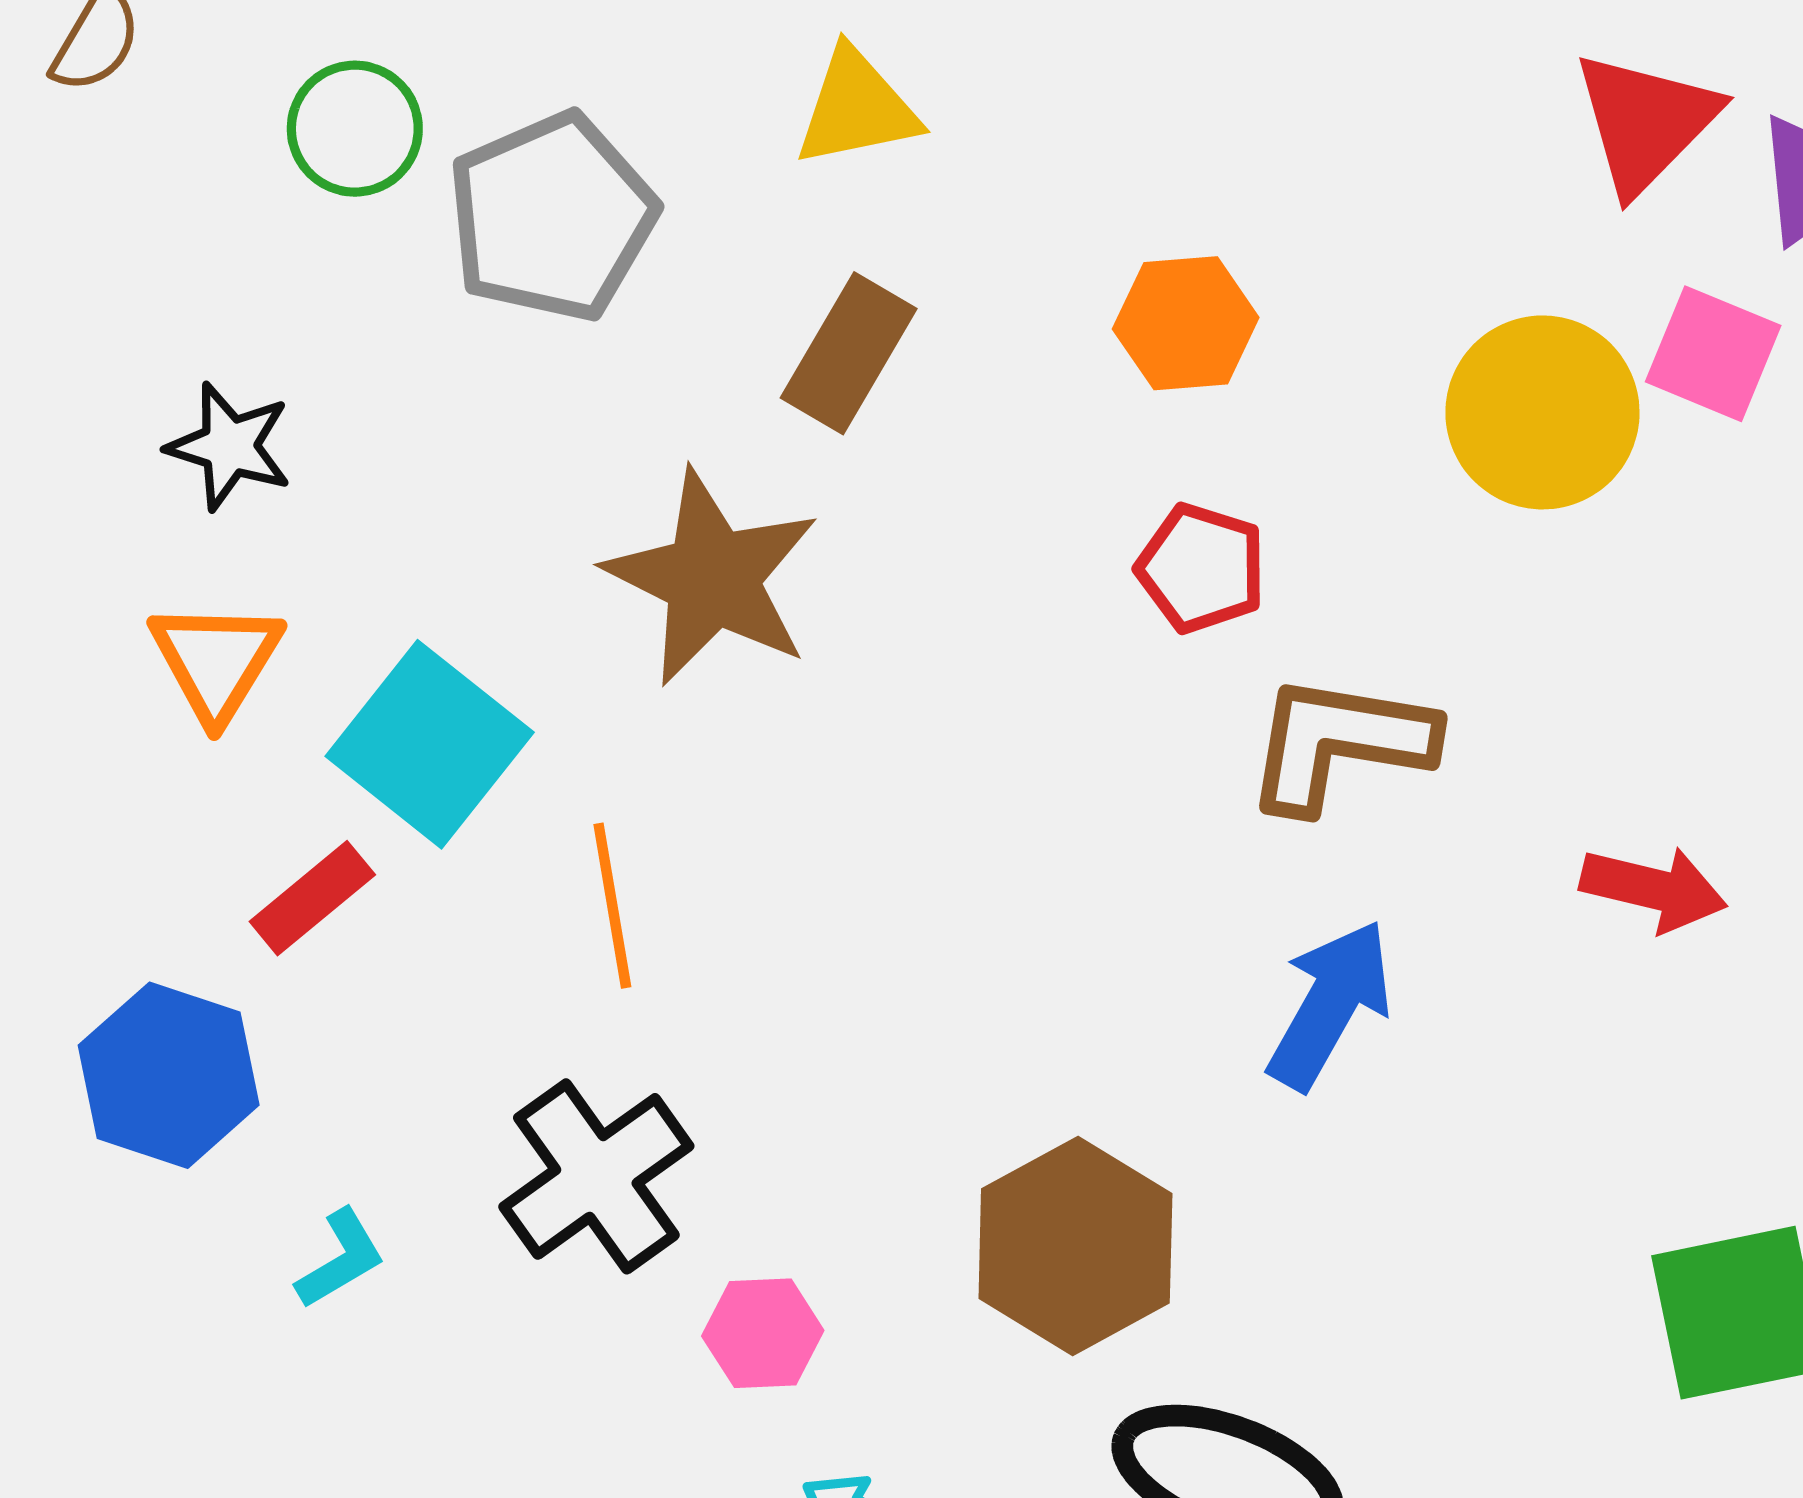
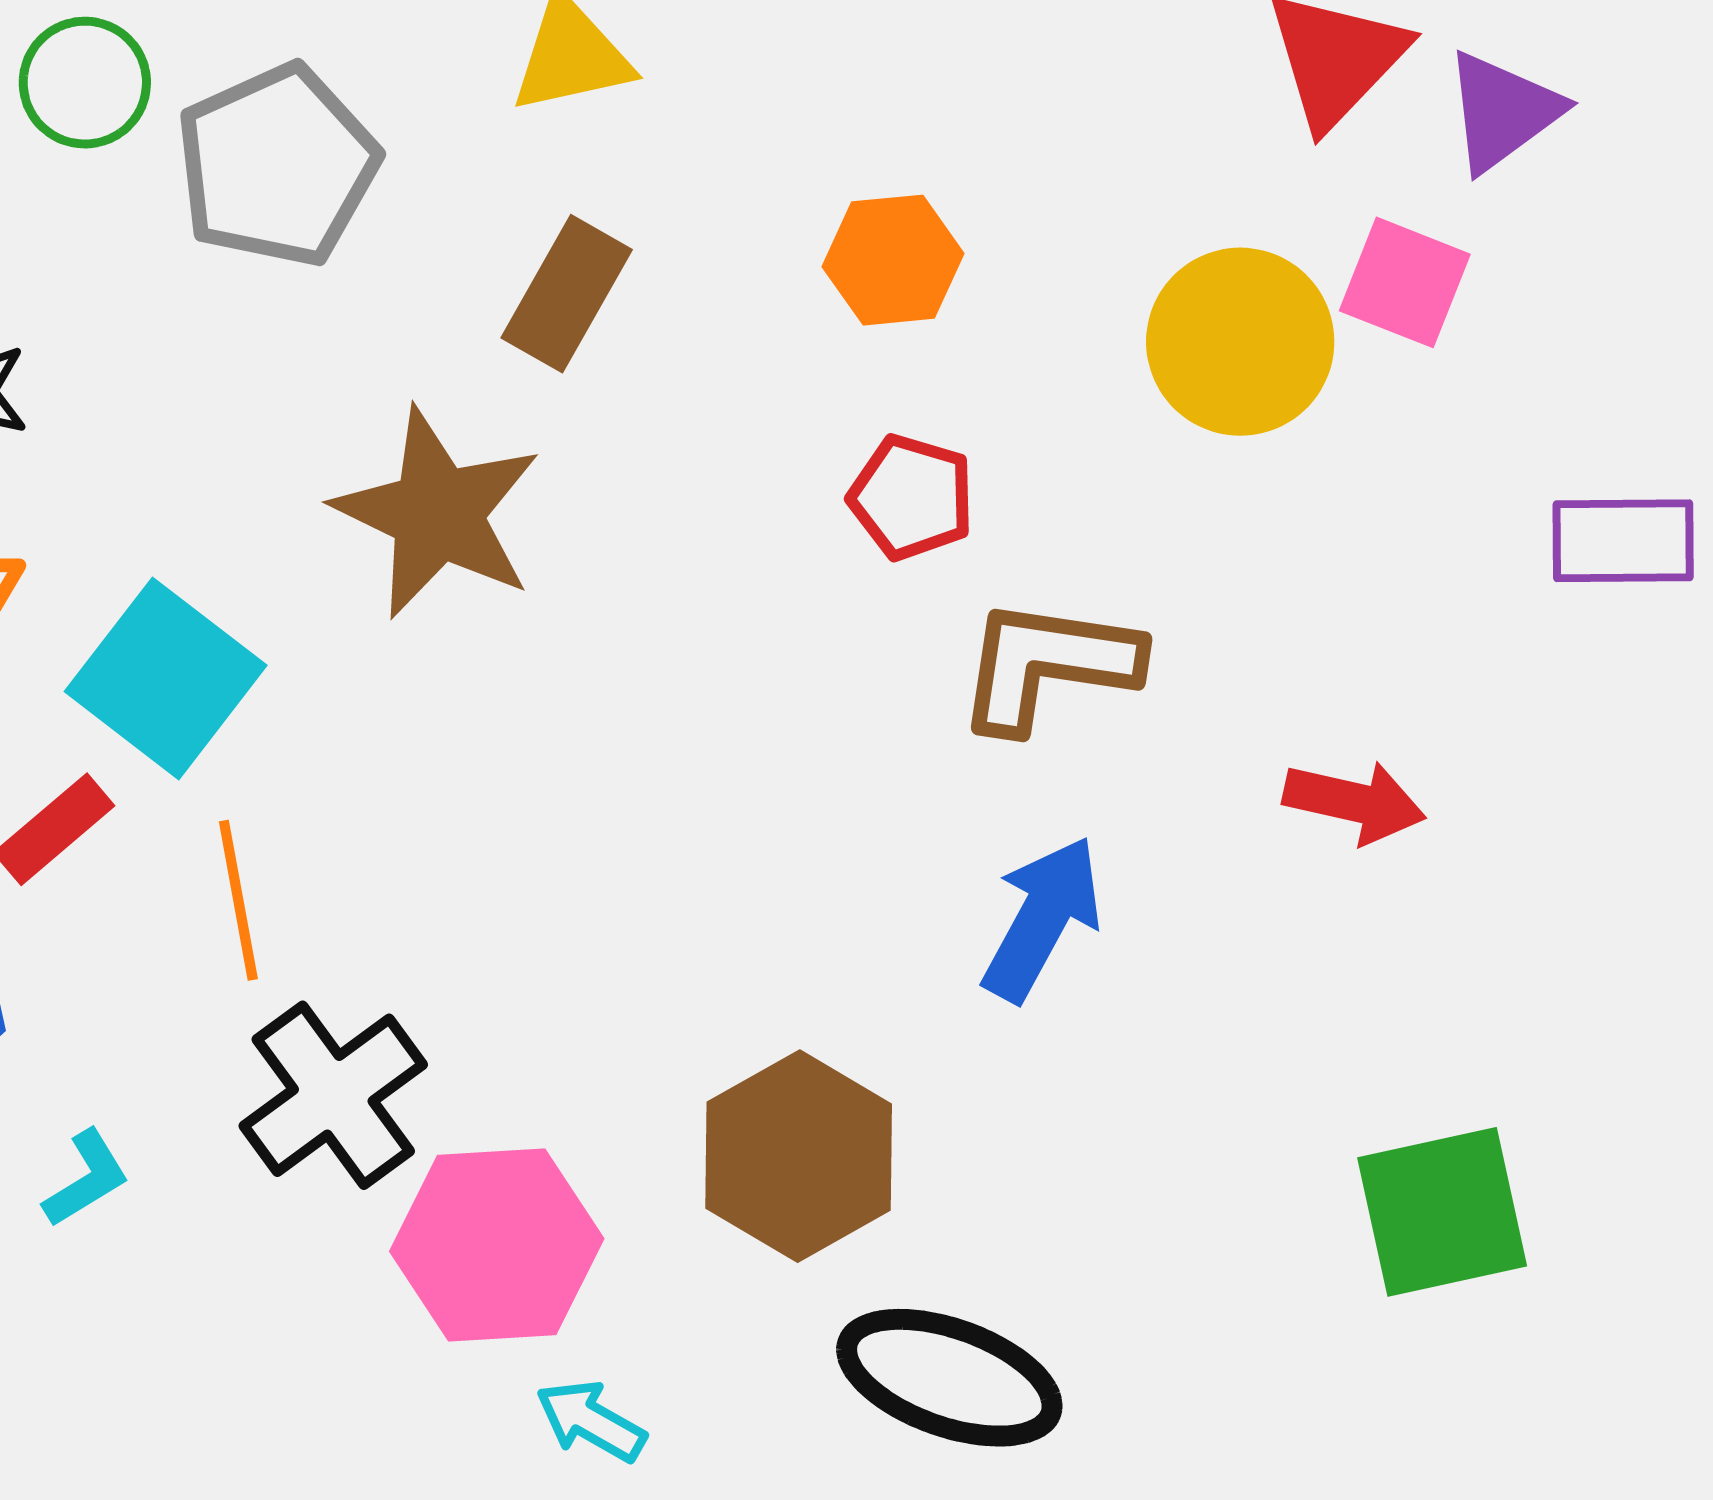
orange line: (612, 906) -> (238, 900), moved
pink hexagon: (763, 1333) -> (497, 1245), size x1.8

